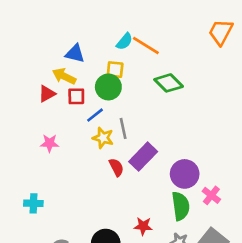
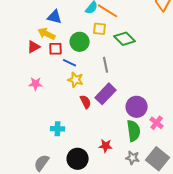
yellow square: (115, 70) -> (100, 29), moved
blue line: (95, 115) -> (70, 63), turned 64
gray line: (123, 128) -> (106, 65), moved
cyan cross: (33, 203) -> (58, 129), moved

